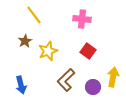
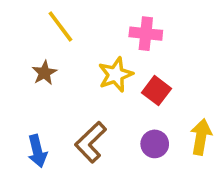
yellow star: (48, 51) -> (116, 75), moved
brown L-shape: (66, 80) -> (91, 142), moved
purple circle: (93, 87) -> (155, 144), moved

